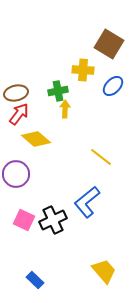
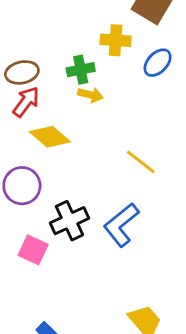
yellow arrow: (65, 109) -> (90, 95), turned 102
black cross: (53, 220) -> (69, 221), moved

